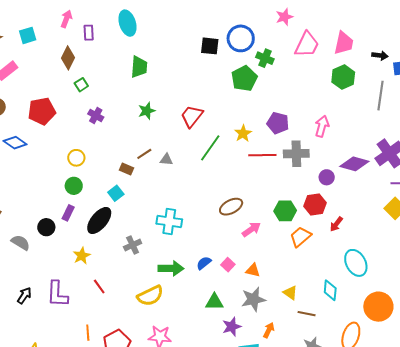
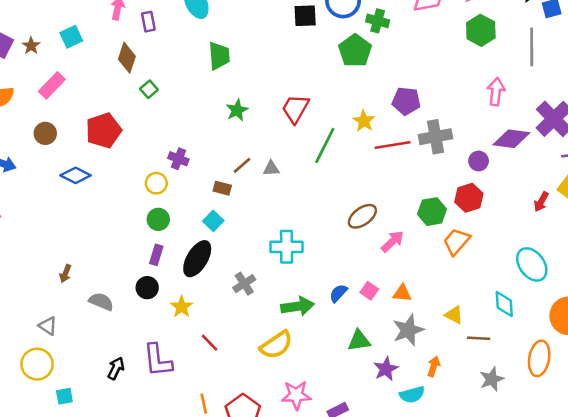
purple cross: (96, 115) -> (178, 159), moved
pink arrow: (322, 126) -> (496, 92), moved
red arrow: (336, 224) -> (541, 202), moved
black circle: (46, 227) -> (147, 288), moved

